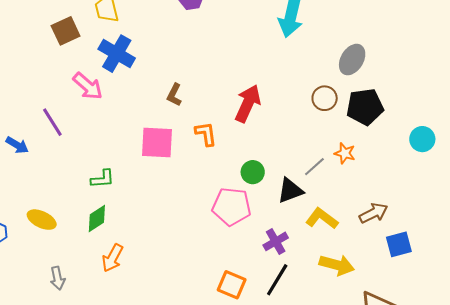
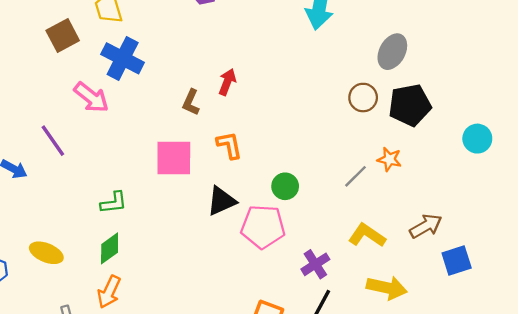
red arrow: (248, 103) -> (227, 82), moved, size x0.6
black triangle: (290, 191) -> (221, 201), moved
orange arrow: (113, 258) -> (109, 292), moved

